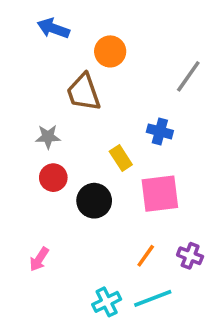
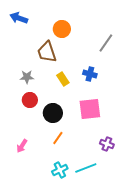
blue arrow: (53, 28) -> (19, 18), moved
yellow rectangle: (121, 158) -> (63, 79), moved
orange line: (146, 256) -> (58, 138), moved

